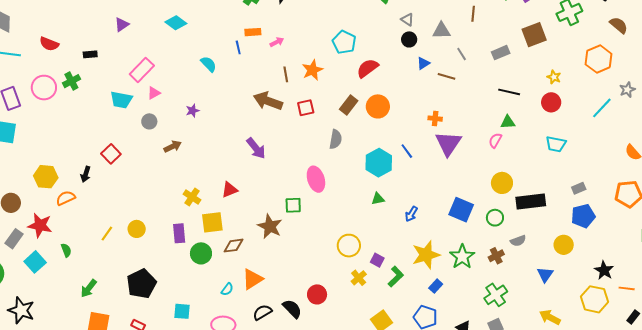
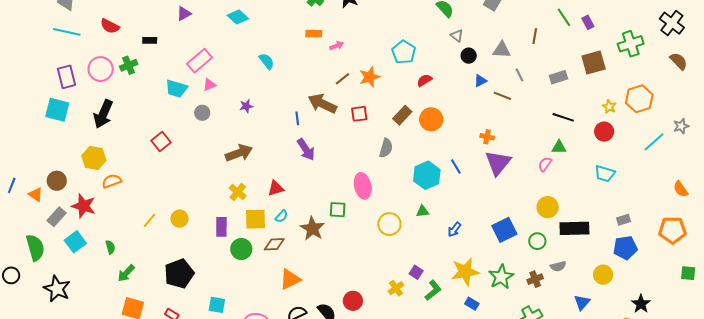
gray triangle: (407, 20) -> (457, 36), moved
blue line: (238, 47) -> (297, 118), moved
orange hexagon: (599, 59) -> (639, 99), moved
red semicircle: (367, 68) -> (424, 80), size x0.7
brown line: (286, 74) -> (342, 79), turned 56
brown arrow: (173, 147) -> (239, 153), moved, size x1.5
black arrow: (86, 174) -> (103, 114), moved, size x1.8
blue square: (461, 210) -> (504, 230), turned 35
yellow circle: (349, 246) -> (389, 224), moved
green semicircle: (66, 250) -> (110, 247), moved
blue rectangle: (436, 286) -> (472, 304), turned 72
cyan semicircle: (227, 289) -> (282, 216), moved

